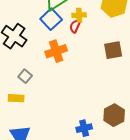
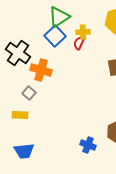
orange cross: (56, 51) -> (41, 70), moved, turned 35
blue cross: (84, 128) -> (88, 145), turned 35

